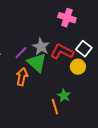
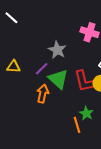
gray star: (41, 47) -> (57, 50), moved
red L-shape: (62, 52) -> (84, 81), moved, turned -130

